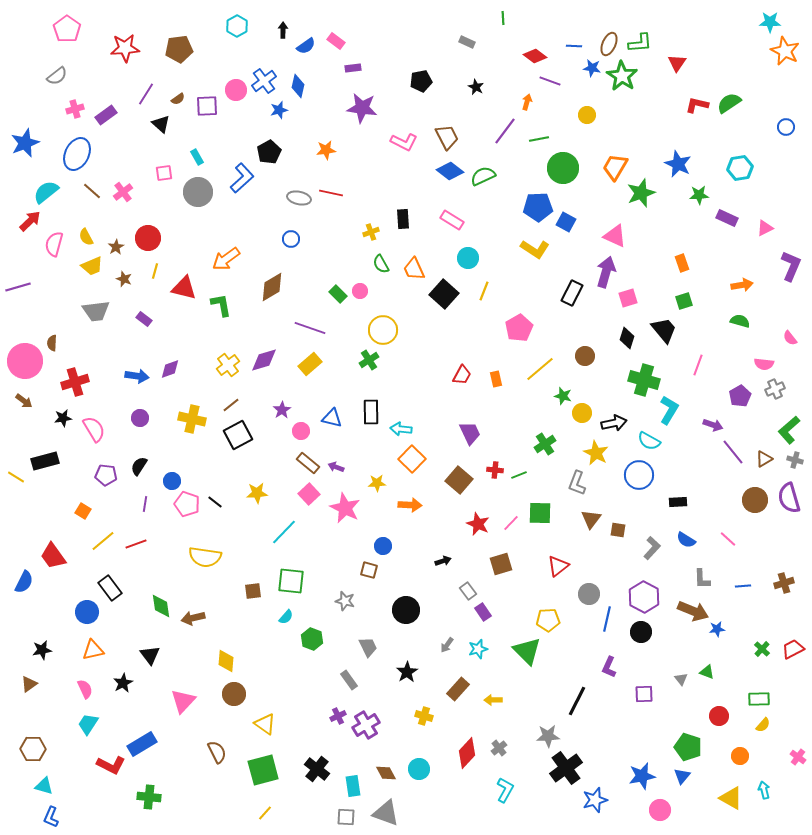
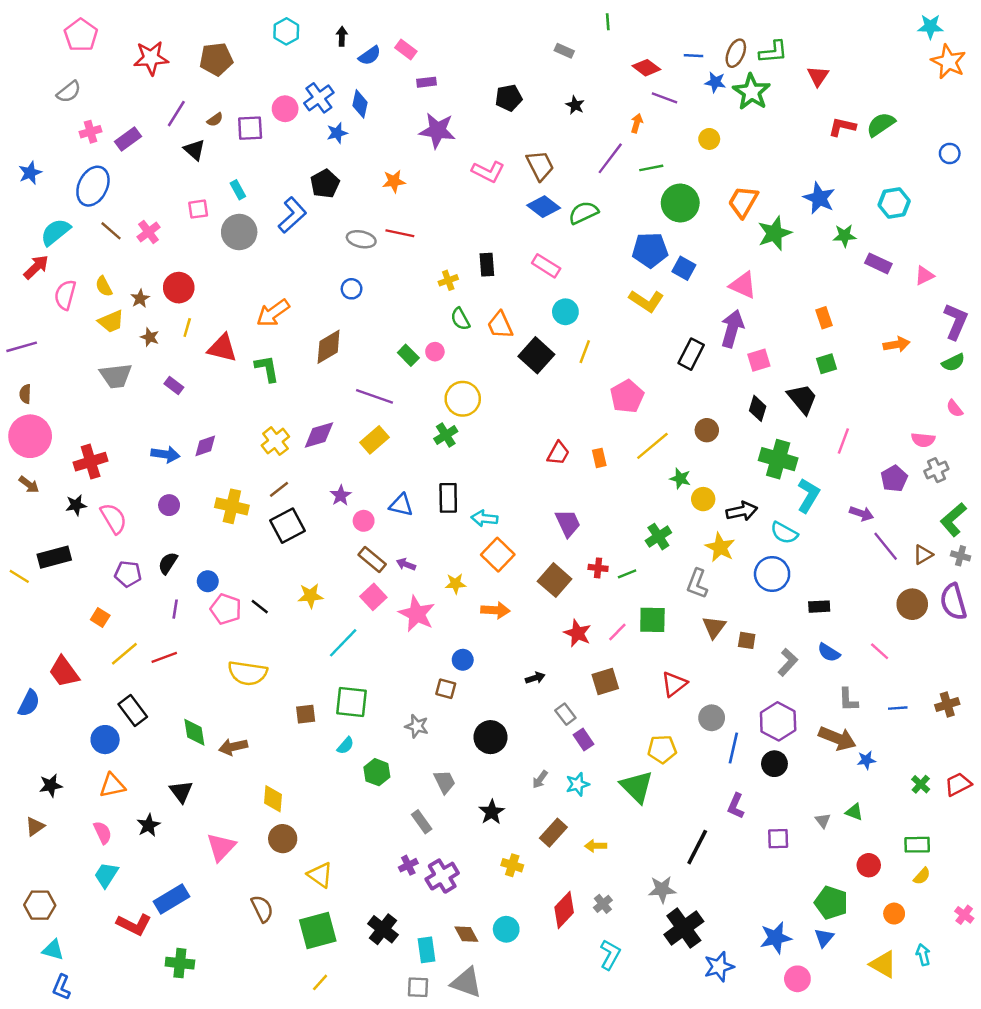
blue star: (25, 143) -> (30, 173), size x0.7
green semicircle: (740, 321) -> (953, 363), moved, turned 138
brown semicircle: (52, 343) -> (25, 394), moved

